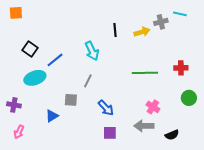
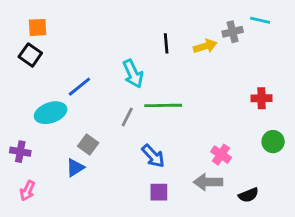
orange square: (16, 13) -> (38, 27), moved
black square: (30, 49) -> (30, 55), moved
green line: (145, 73) -> (163, 105), moved
gray square: (71, 100) -> (88, 144), moved, turned 32

